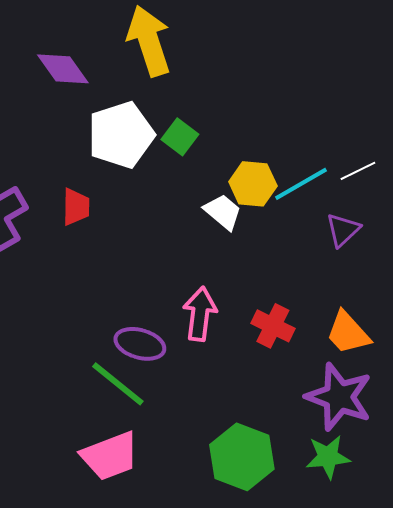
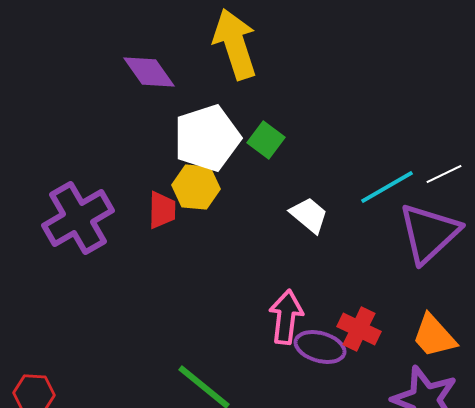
yellow hexagon: (253, 184) -> (196, 187), moved
purple triangle: (343, 230) -> (429, 233), size x1.8
purple ellipse: (140, 344) -> (320, 347), moved

